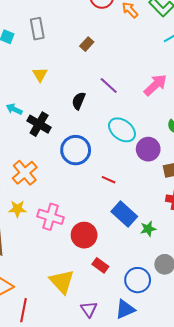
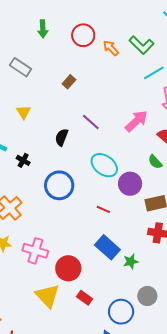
gray rectangle: (37, 29) -> (20, 67), turned -45
black cross: (39, 124) -> (23, 160), size x0.6
red line: (109, 180) -> (103, 209), moved
yellow triangle: (62, 282) -> (47, 296), moved

